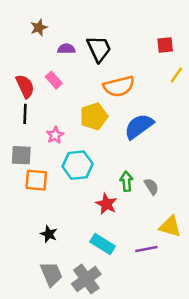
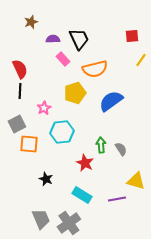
pink rectangle: (54, 80) -> (63, 59), moved
gray square: (21, 155) -> (17, 124), turned -30
black star: (49, 234) -> (46, 179), moved

